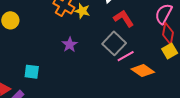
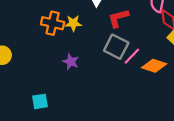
red L-shape: (124, 19) -> (118, 18), turned -55

